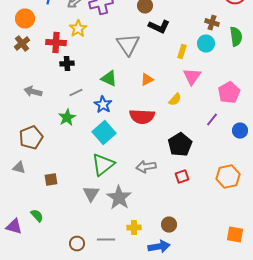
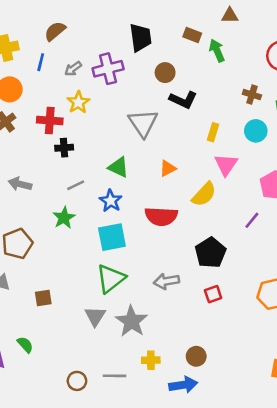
cyan circle: (206, 44) -> (256, 131), moved
yellow semicircle: (175, 100) -> (204, 194), size x1.5
cyan square: (104, 133) -> (112, 237), turned 30

